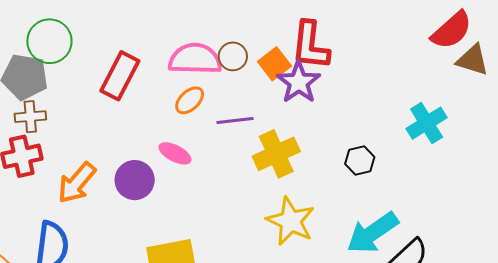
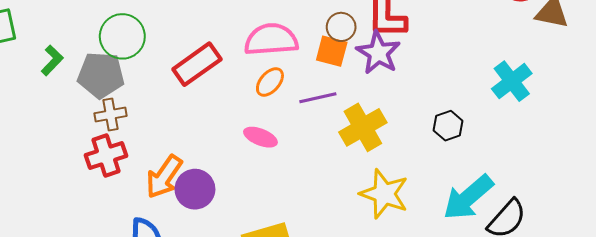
brown circle: (233, 56) -> (341, 27), moved
orange square: (274, 64) -> (332, 51), moved, turned -32
red rectangle: (120, 76) -> (197, 64), turned 33
purple circle: (135, 180) -> (195, 189), moved

